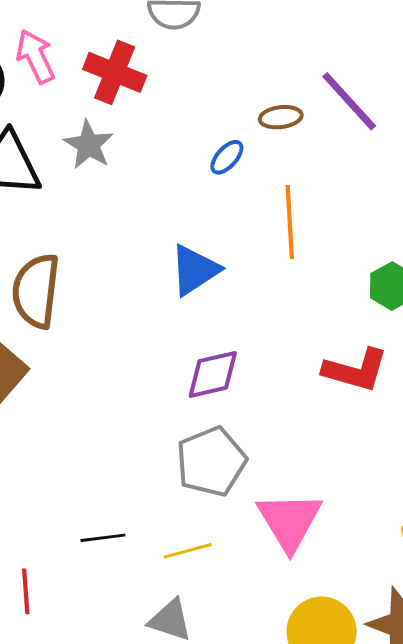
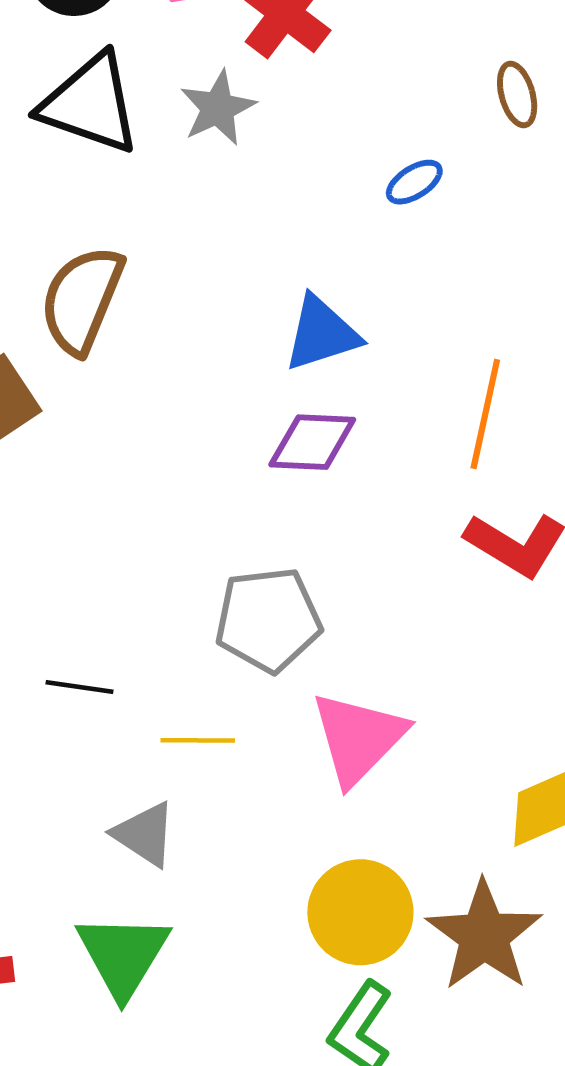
brown ellipse: (281, 117) -> (517, 95), moved, turned 66
orange line: (290, 222) -> (485, 414), moved
purple diamond: (213, 374) -> (312, 442), moved

